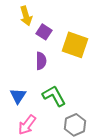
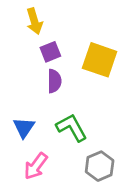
purple square: (44, 32) -> (50, 52), moved, turned 35

